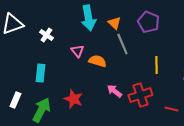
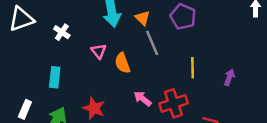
orange semicircle: (97, 61) -> (122, 63), turned -126

